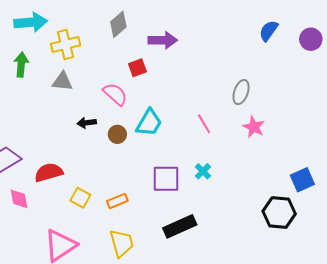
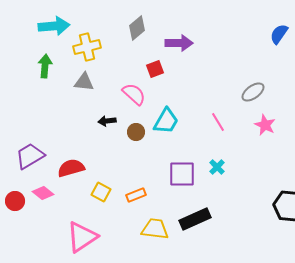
gray ellipse: (241, 92) -> (253, 92), turned 35
pink diamond: (19, 199) -> (43, 193), turned -40
yellow trapezoid: (122, 243) -> (155, 229), moved, turned -68

